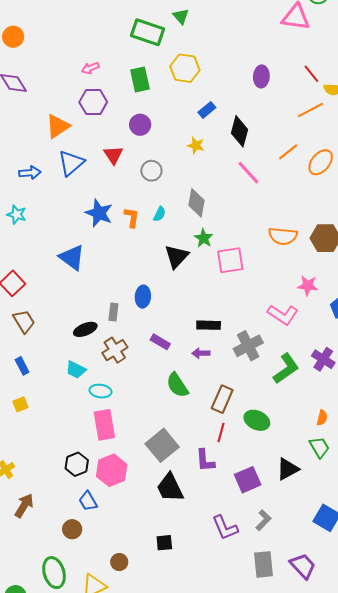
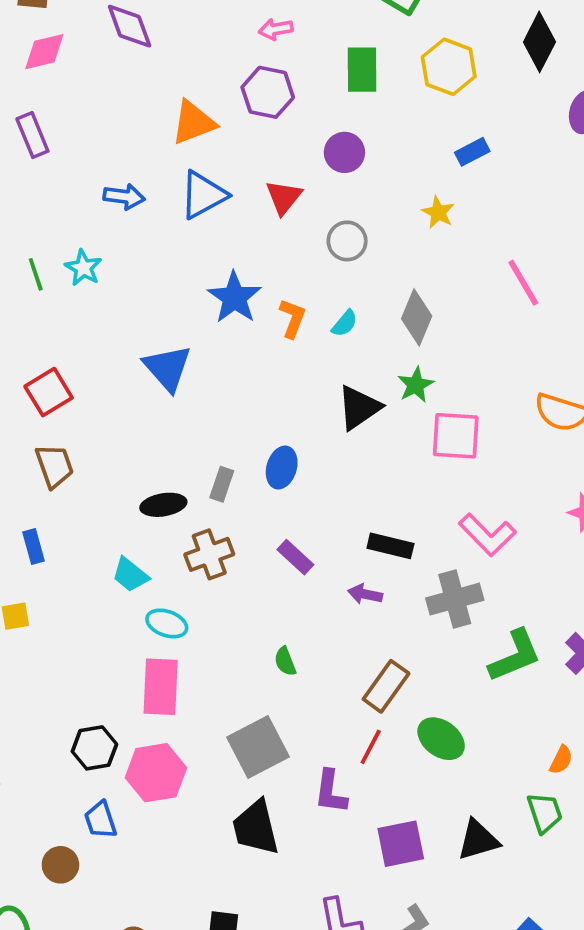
black diamond: (240, 131) -> (539, 42), moved
pink L-shape: (283, 315) -> (487, 535), moved
green semicircle: (177, 385) -> (285, 661), moved, size x0.6

